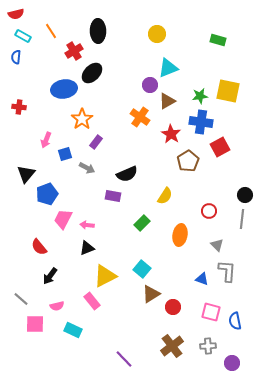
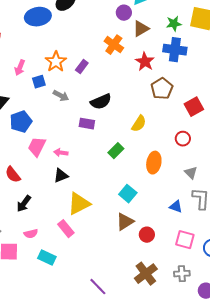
orange star: (82, 119) -> (56, 62), moved
purple rectangle: (96, 142) -> (82, 67), moved
red square: (220, 147) -> (194, 107), moved
cyan square: (142, 269) -> (128, 194), moved

